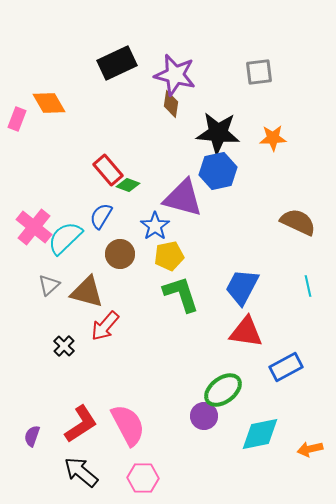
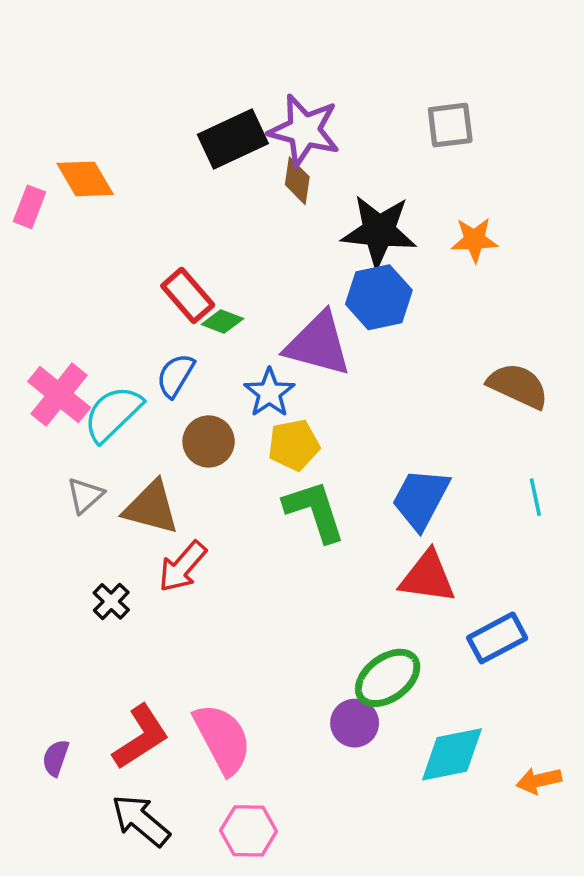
black rectangle: (117, 63) -> (233, 139), moved

